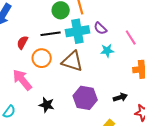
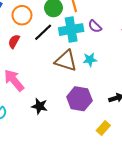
black line: (51, 34) -> (43, 32), turned -36
cyan star: (107, 51) -> (90, 60), moved
orange circle: (42, 58) -> (22, 15), moved

